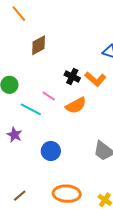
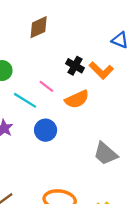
blue circle: (51, 151) -> (46, 130), moved

